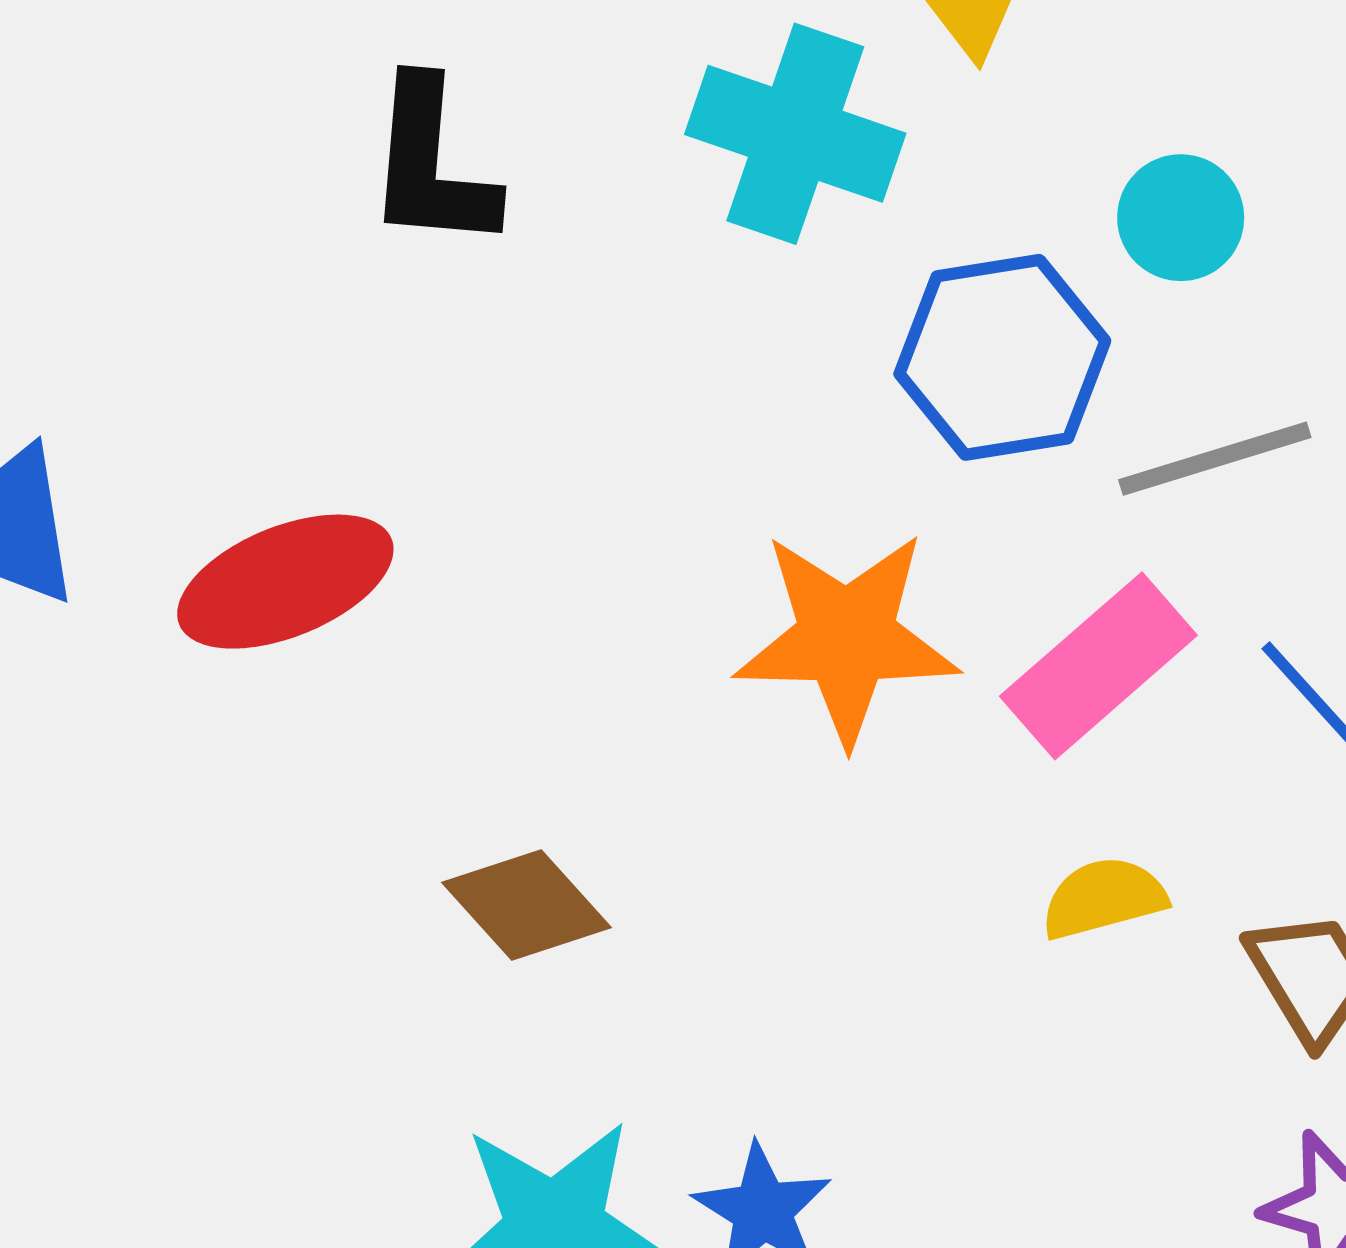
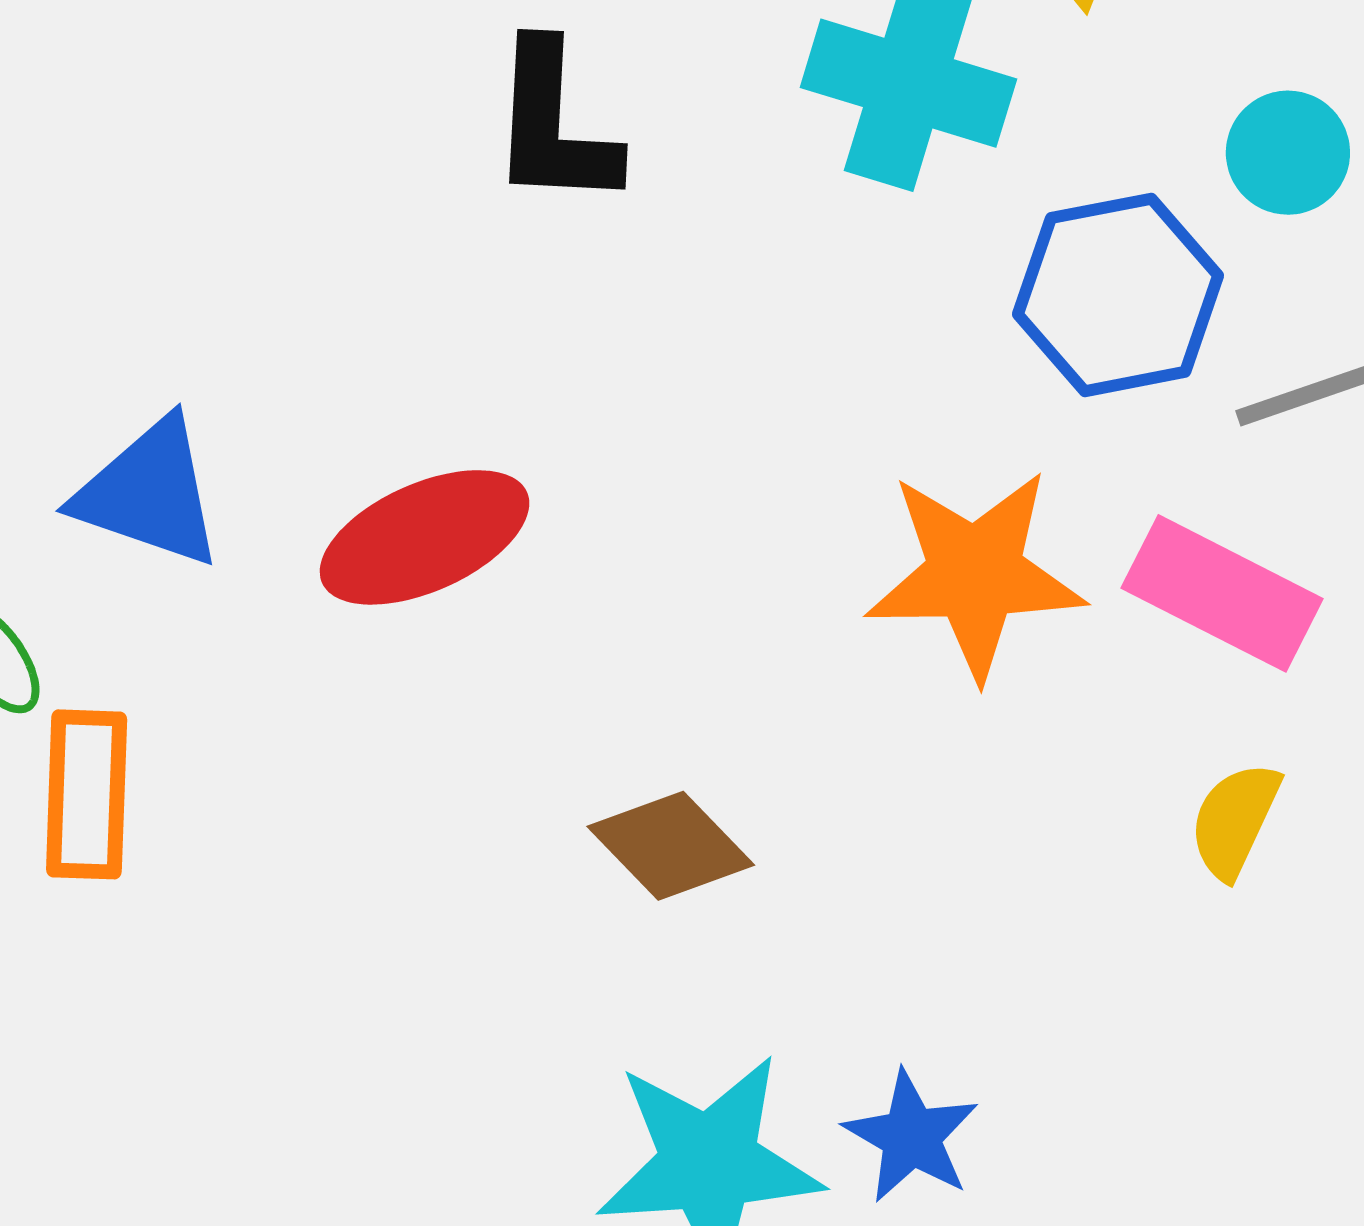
pink rectangle: (1098, 666) -> (1222, 593), turned 70
yellow semicircle: (1104, 898) -> (1235, 820), turned -48

